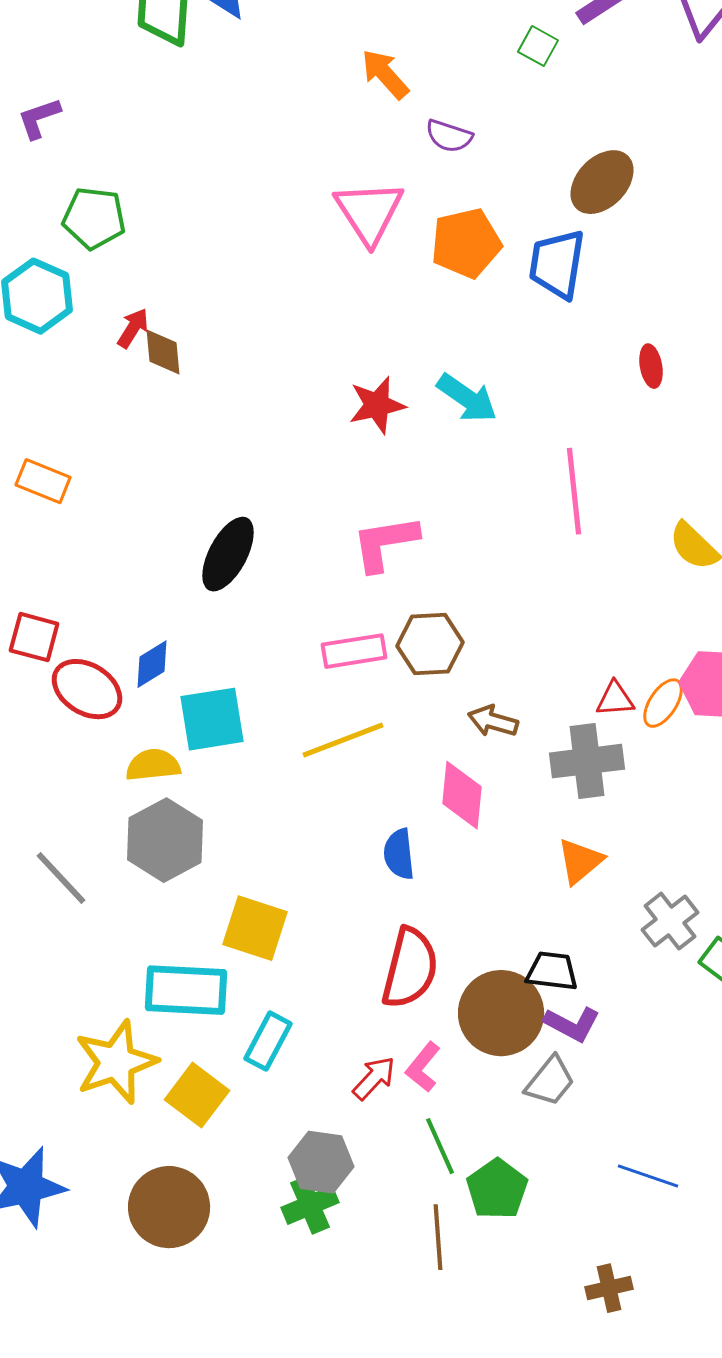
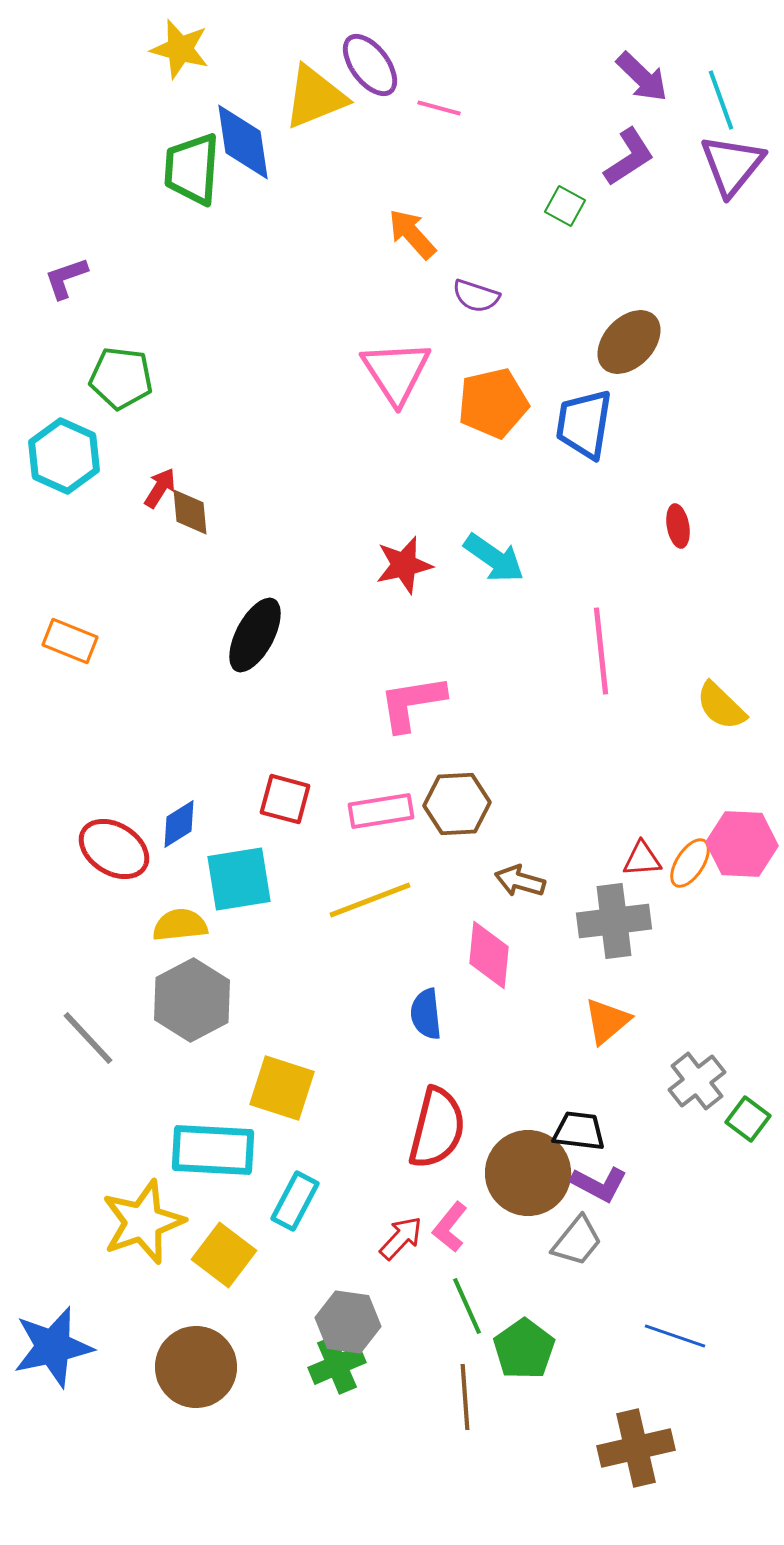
black ellipse: (228, 554) -> (255, 635), moved
red square: (34, 637) -> (285, 799), moved
brown cross: (609, 1288) -> (636, 1448), size x1.6

